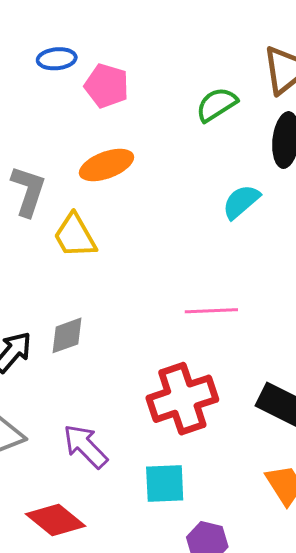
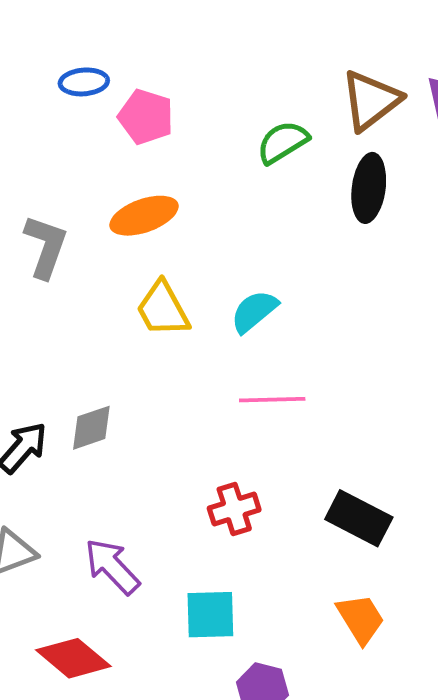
cyan semicircle: (241, 202) -> (254, 311), moved
yellow trapezoid: (75, 236) -> (163, 309), moved
red cross: (182, 399) -> (234, 509), size x0.6

